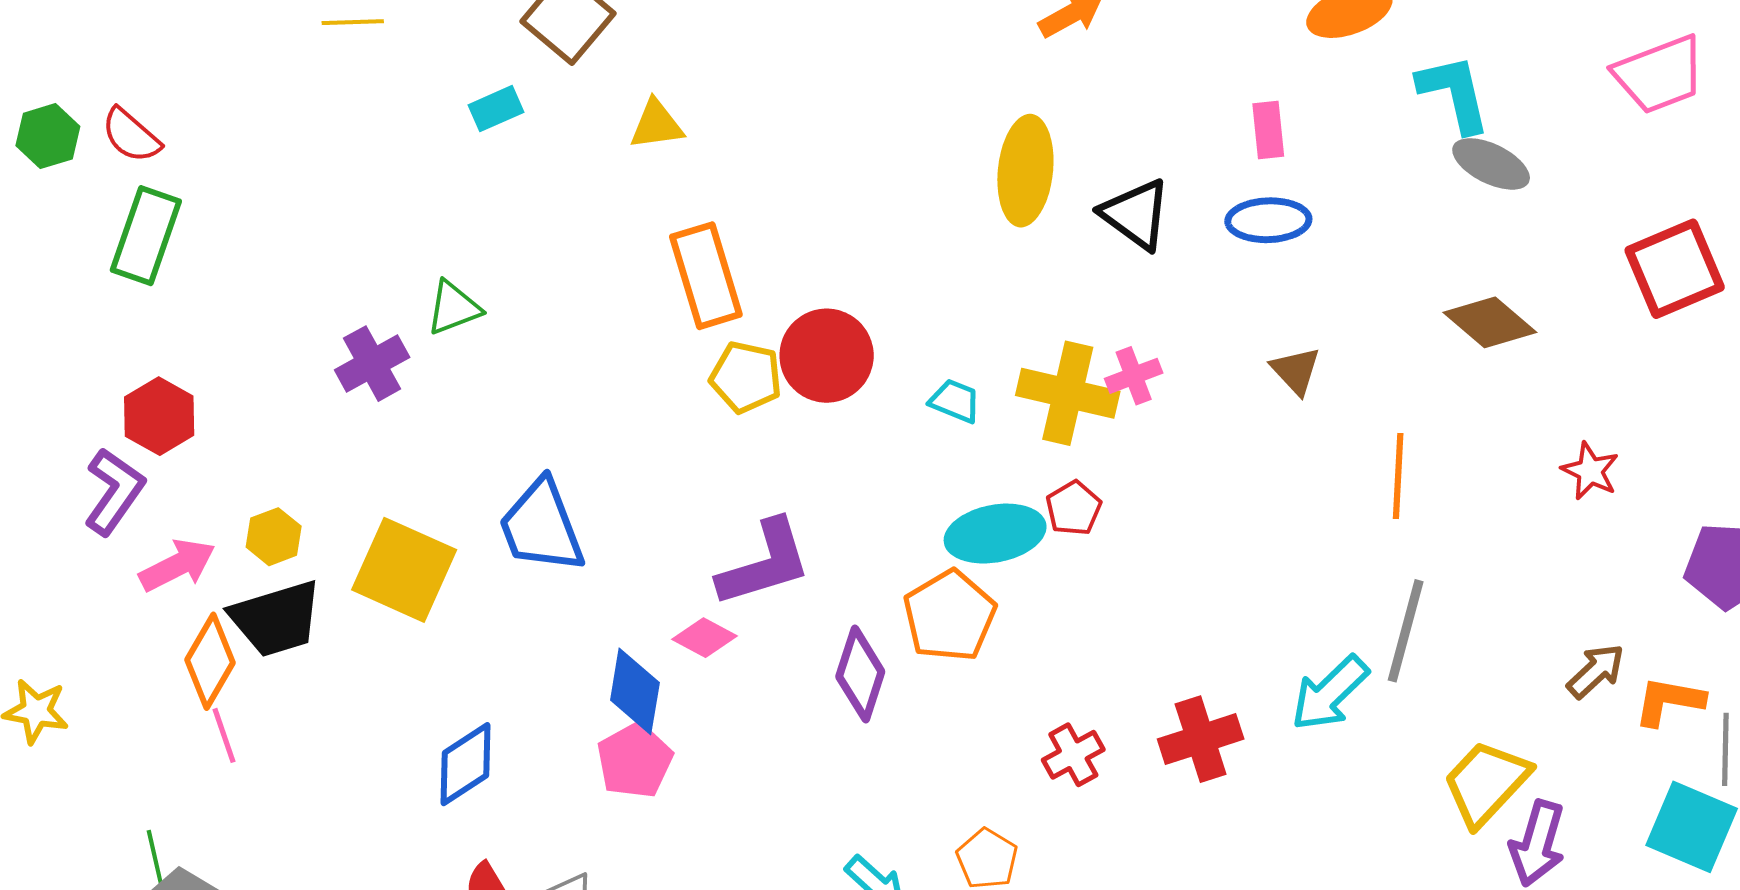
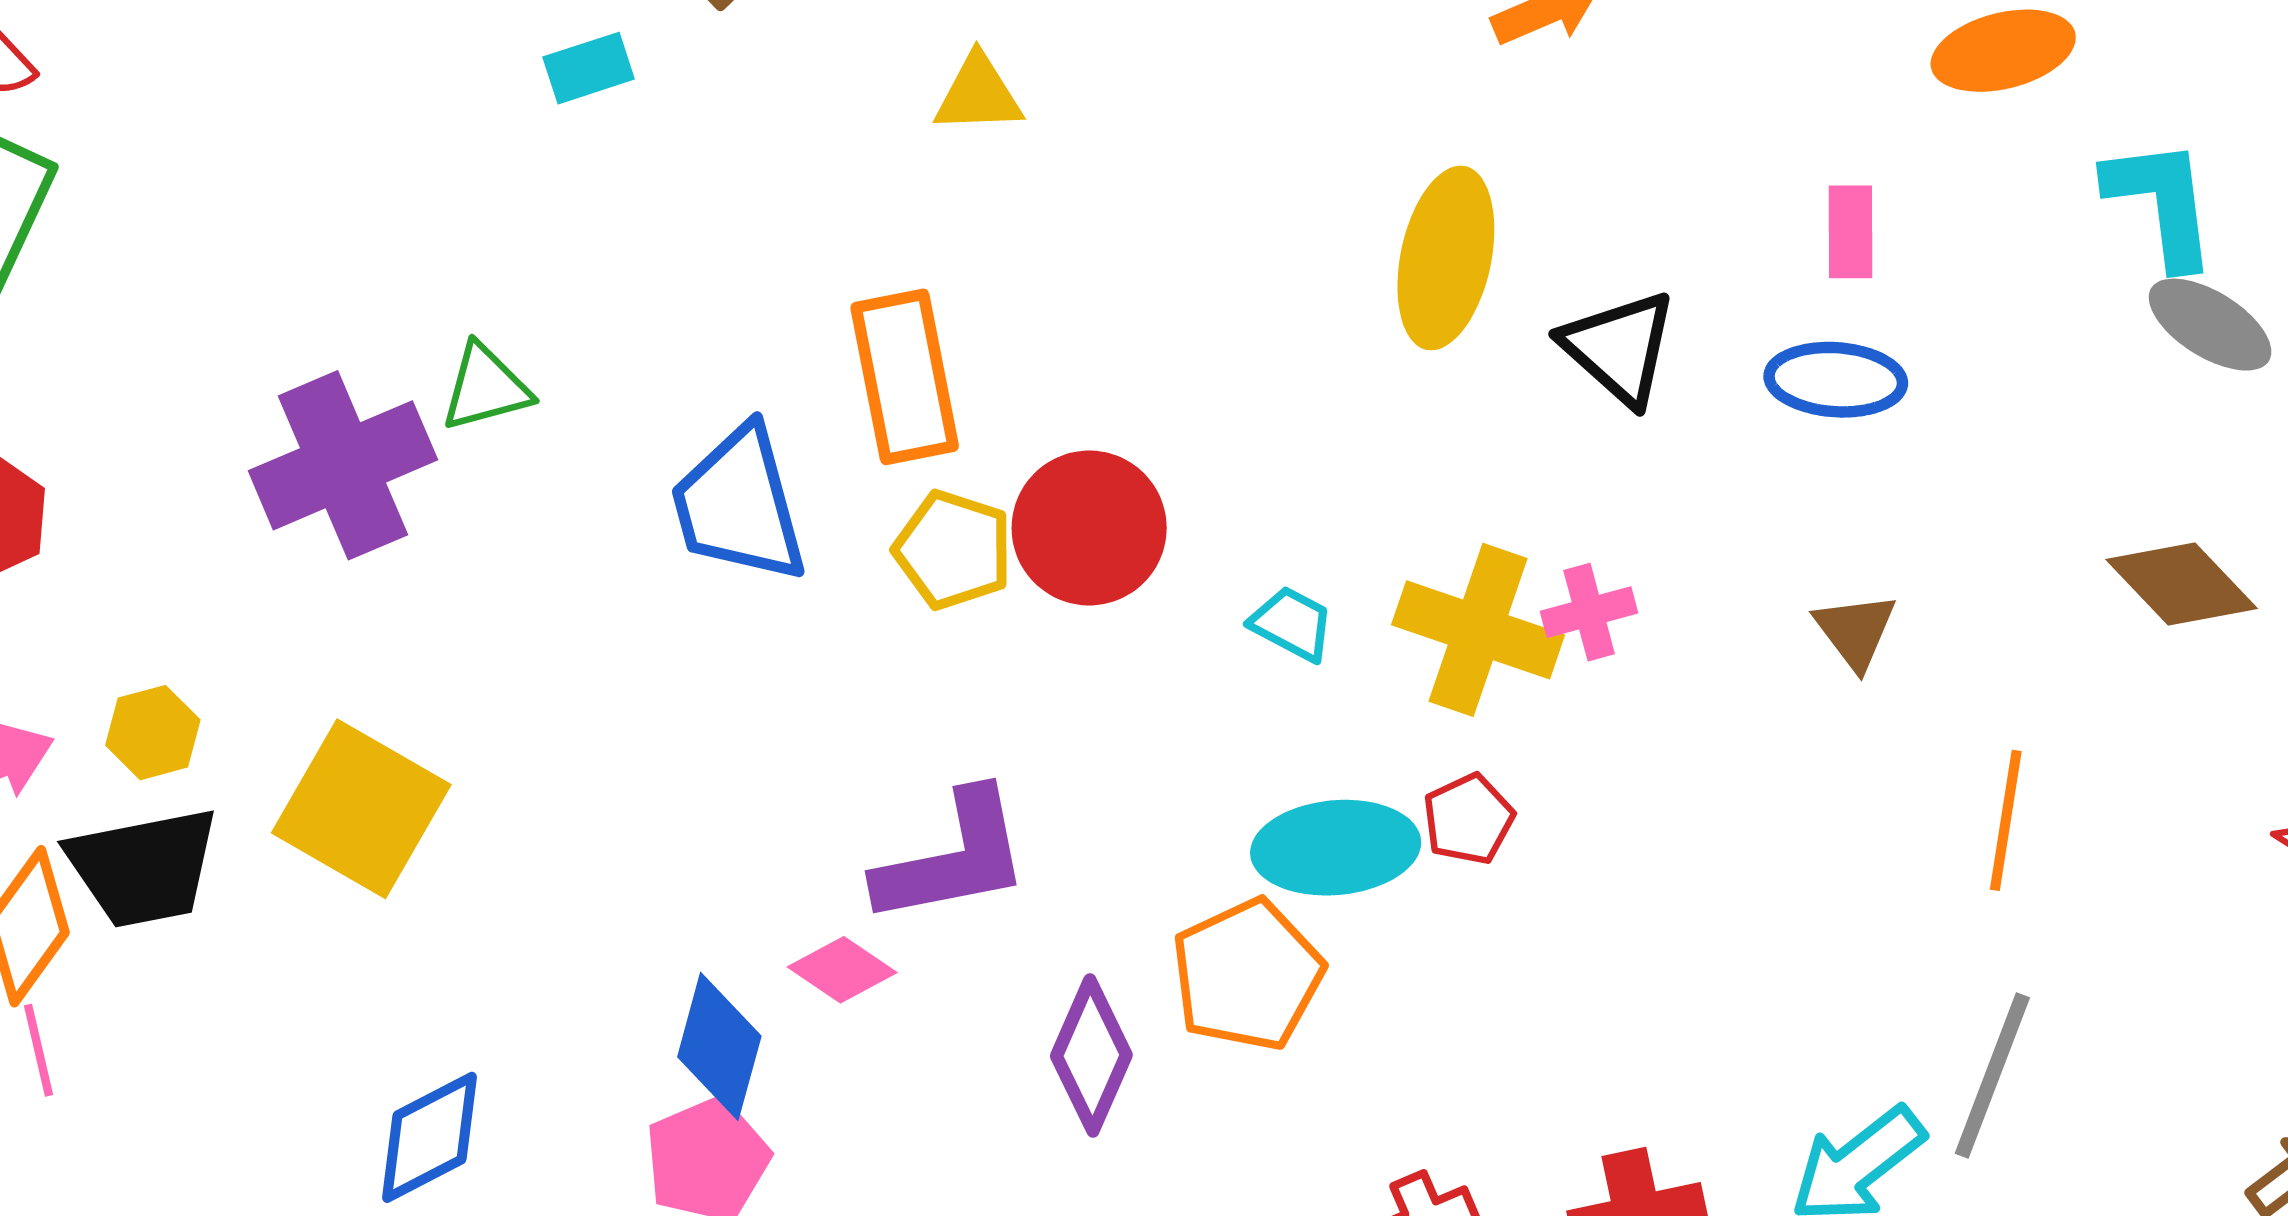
yellow triangle: (656, 125) -> (978, 94), moved
purple cross: (372, 364) -> (343, 465), size x1.5
blue trapezoid: (542, 526) -> (739, 505), moved

